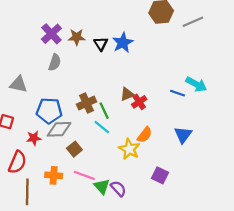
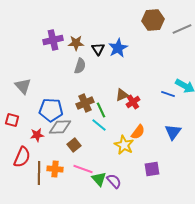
purple cross: (51, 34) -> (53, 40), turned 30
gray semicircle: (55, 62) -> (80, 66), moved
gray triangle: (18, 84) -> (23, 86), turned 36
purple square: (160, 175) -> (152, 169), turned -35
brown line: (27, 192) -> (39, 173), moved

